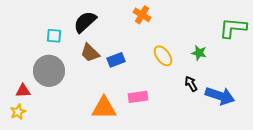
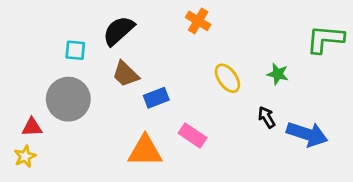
blue rectangle: (116, 60) -> (156, 98), moved
pink rectangle: (138, 97) -> (193, 135), turned 42

